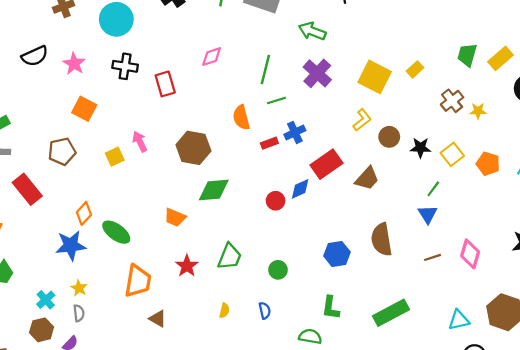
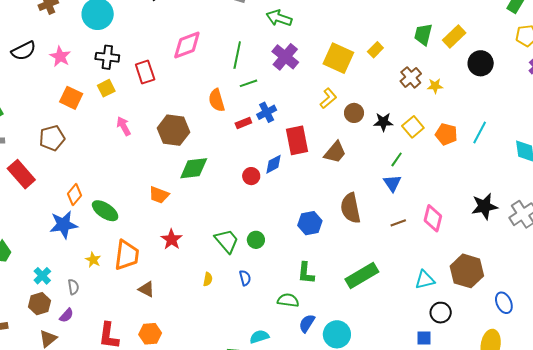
pink diamond: (212, 57) -> (187, 45), size x1.5
yellow square: (115, 157) -> (106, 88), moved
red rectangle: (326, 164) -> (297, 140), turned -64
green trapezoid: (230, 257) -> (227, 241), moved, turned -60
yellow star: (79, 288) -> (93, 260), moved

